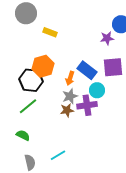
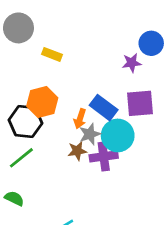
cyan circle: (97, 90) -> (118, 135), size x1.5
gray star: (70, 96) -> (90, 134), moved
brown star: (67, 110) -> (77, 151), moved

